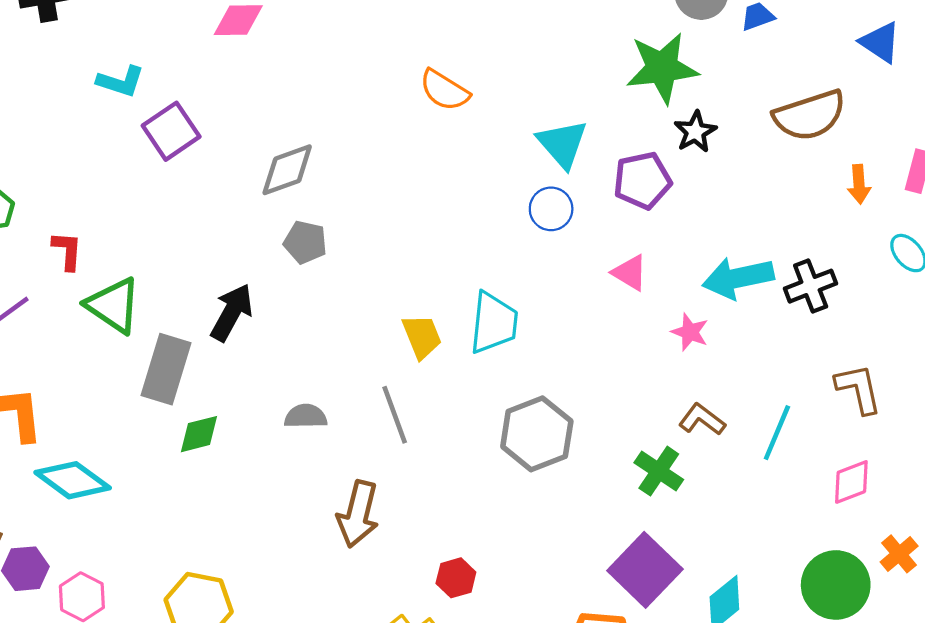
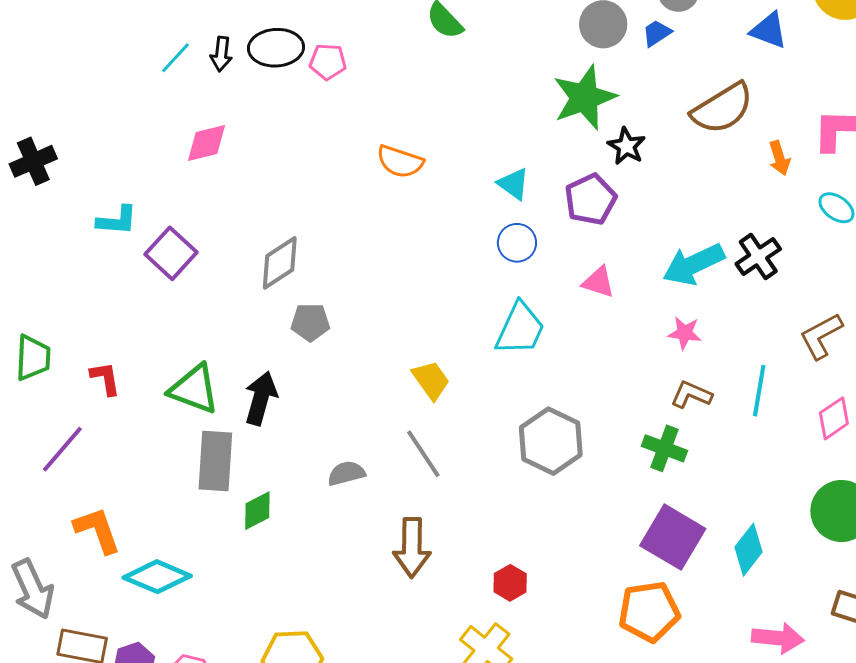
cyan triangle: (562, 144) -> (513, 184), size x0.7
green triangle: (113, 305) -> (194, 389), moved
cyan trapezoid: (494, 323) -> (520, 329), moved, turned 32
pink star: (690, 332) -> (685, 333), moved
brown L-shape: (859, 389) -> (821, 336), turned -93

